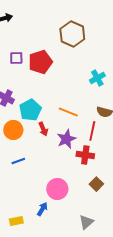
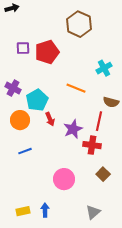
orange line: (68, 112) -> (76, 88), moved
blue arrow: (42, 209) -> (45, 210), moved, turned -32

